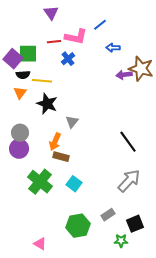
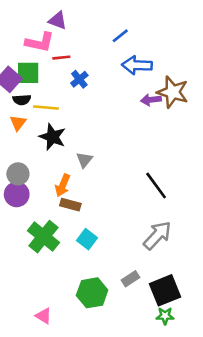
purple triangle: (51, 13) -> (58, 20), turned -35
pink L-shape: (76, 37) -> (40, 42), moved
blue arrow: (113, 48) -> (137, 65), size x1.6
black square: (135, 224) -> (165, 290), size x1.4
green star: (121, 241) -> (165, 316), moved

